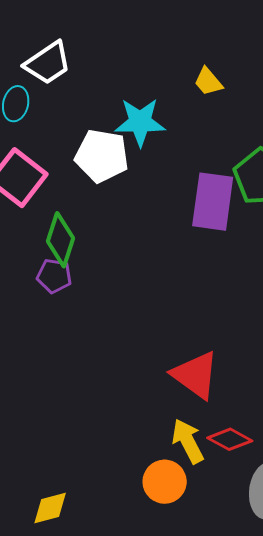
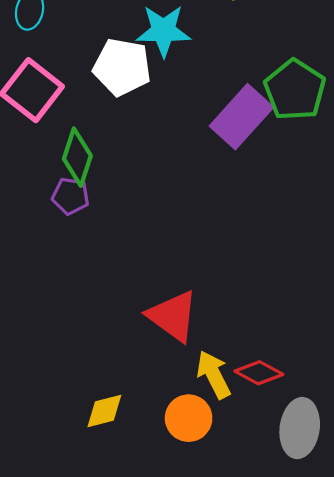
purple rectangle: (213, 202) -> (241, 117), turned 34
red triangle: (195, 375) -> (173, 316), moved
yellow diamond: (50, 508) -> (104, 411), moved

